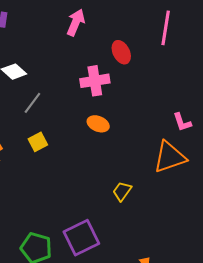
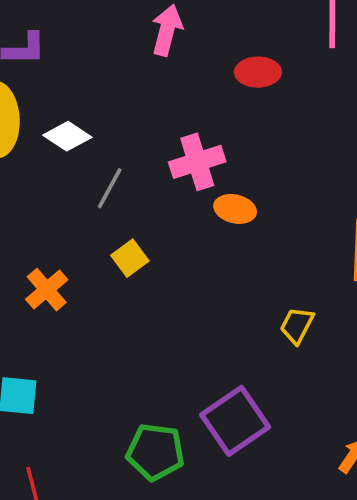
red ellipse: (121, 52) -> (258, 72), turned -55
pink cross: (95, 81) -> (197, 162), moved

